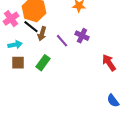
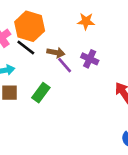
brown arrow: (42, 34) -> (56, 53), moved, turned -96

